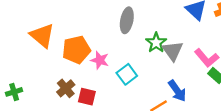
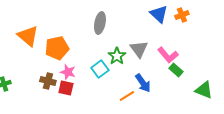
green star: (156, 43) -> (117, 56), moved
pink star: (100, 60) -> (68, 72), moved
brown cross: (66, 88) -> (48, 81), turned -35

